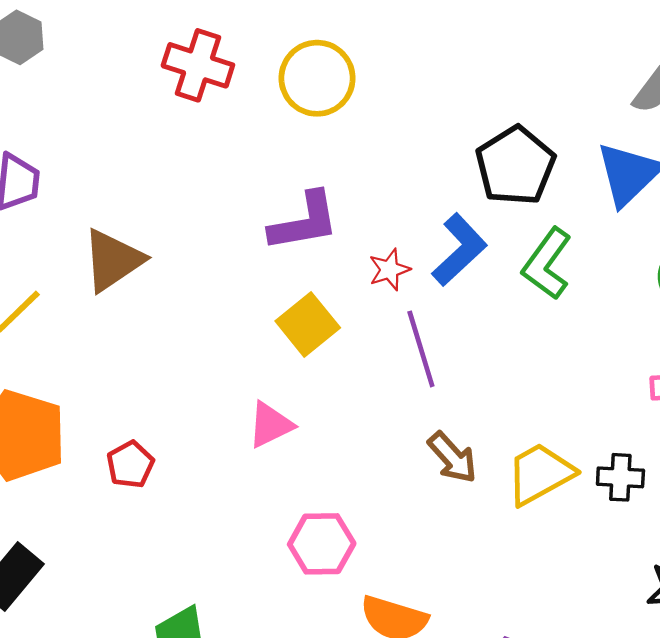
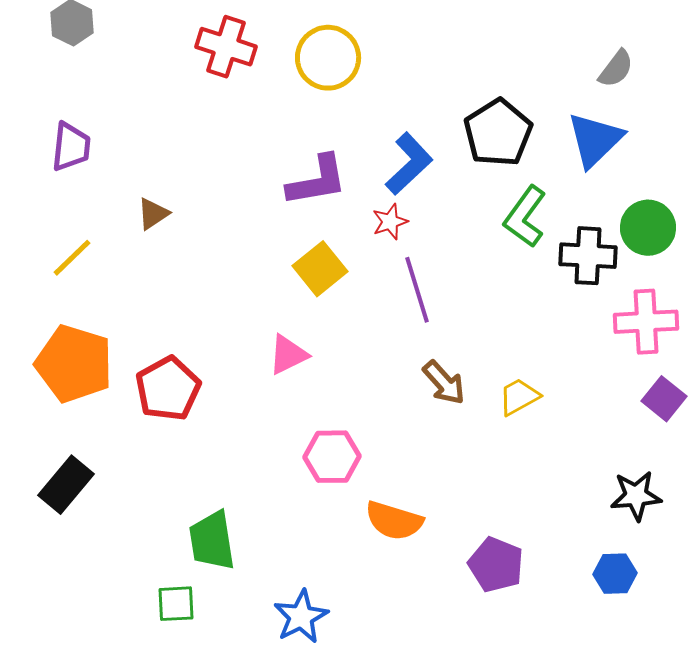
blue L-shape: (459, 250) -> (409, 164), moved
brown triangle: (113, 260) -> (153, 214), size x0.6
red pentagon: (130, 464) -> (168, 389), size x1.6
yellow trapezoid: (540, 474) -> (519, 397), size x0.7
black cross: (620, 477) -> (588, 256), moved, size x1.4

